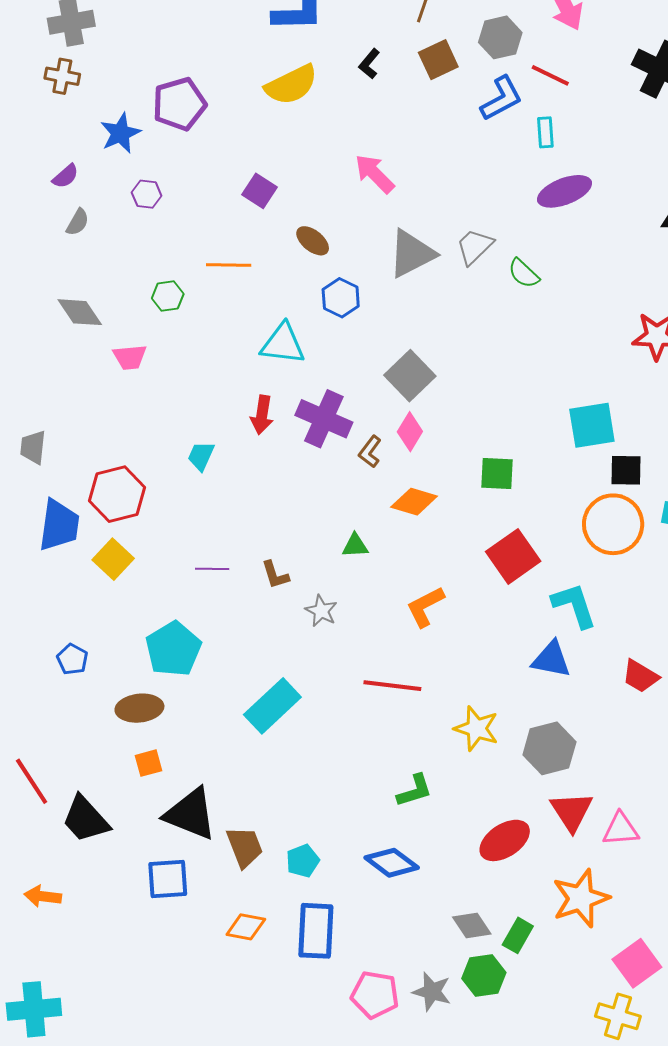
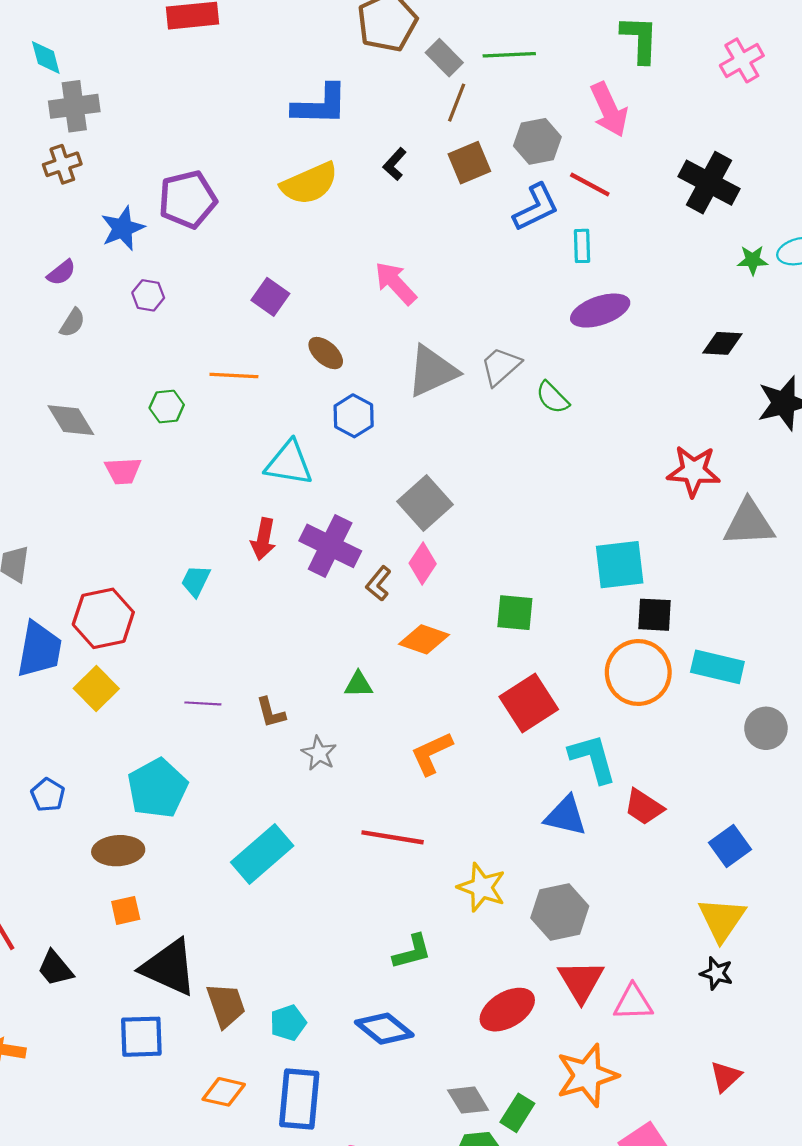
brown cross: (62, 76) -> (62, 164), turned -32
red trapezoid: (640, 676) -> (644, 807), moved
black trapezoid: (86, 819) -> (55, 968), size x0.7

